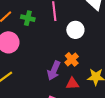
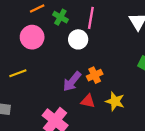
white circle: (75, 30) -> (78, 39), moved

